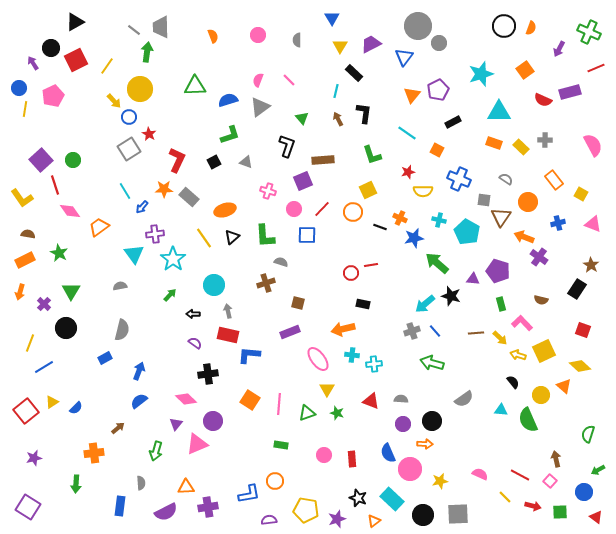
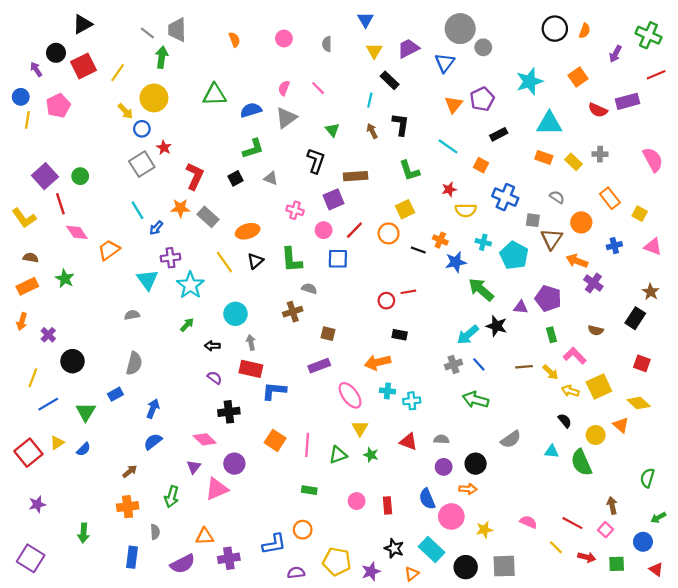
green triangle: (71, 291) -> (86, 412), moved
orange cross: (94, 453) -> (128, 507), moved

